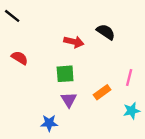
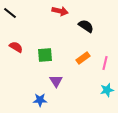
red arrow: (74, 42) -> (60, 11), moved
green square: (65, 74) -> (45, 55), moved
orange rectangle: (102, 92) -> (83, 58), moved

